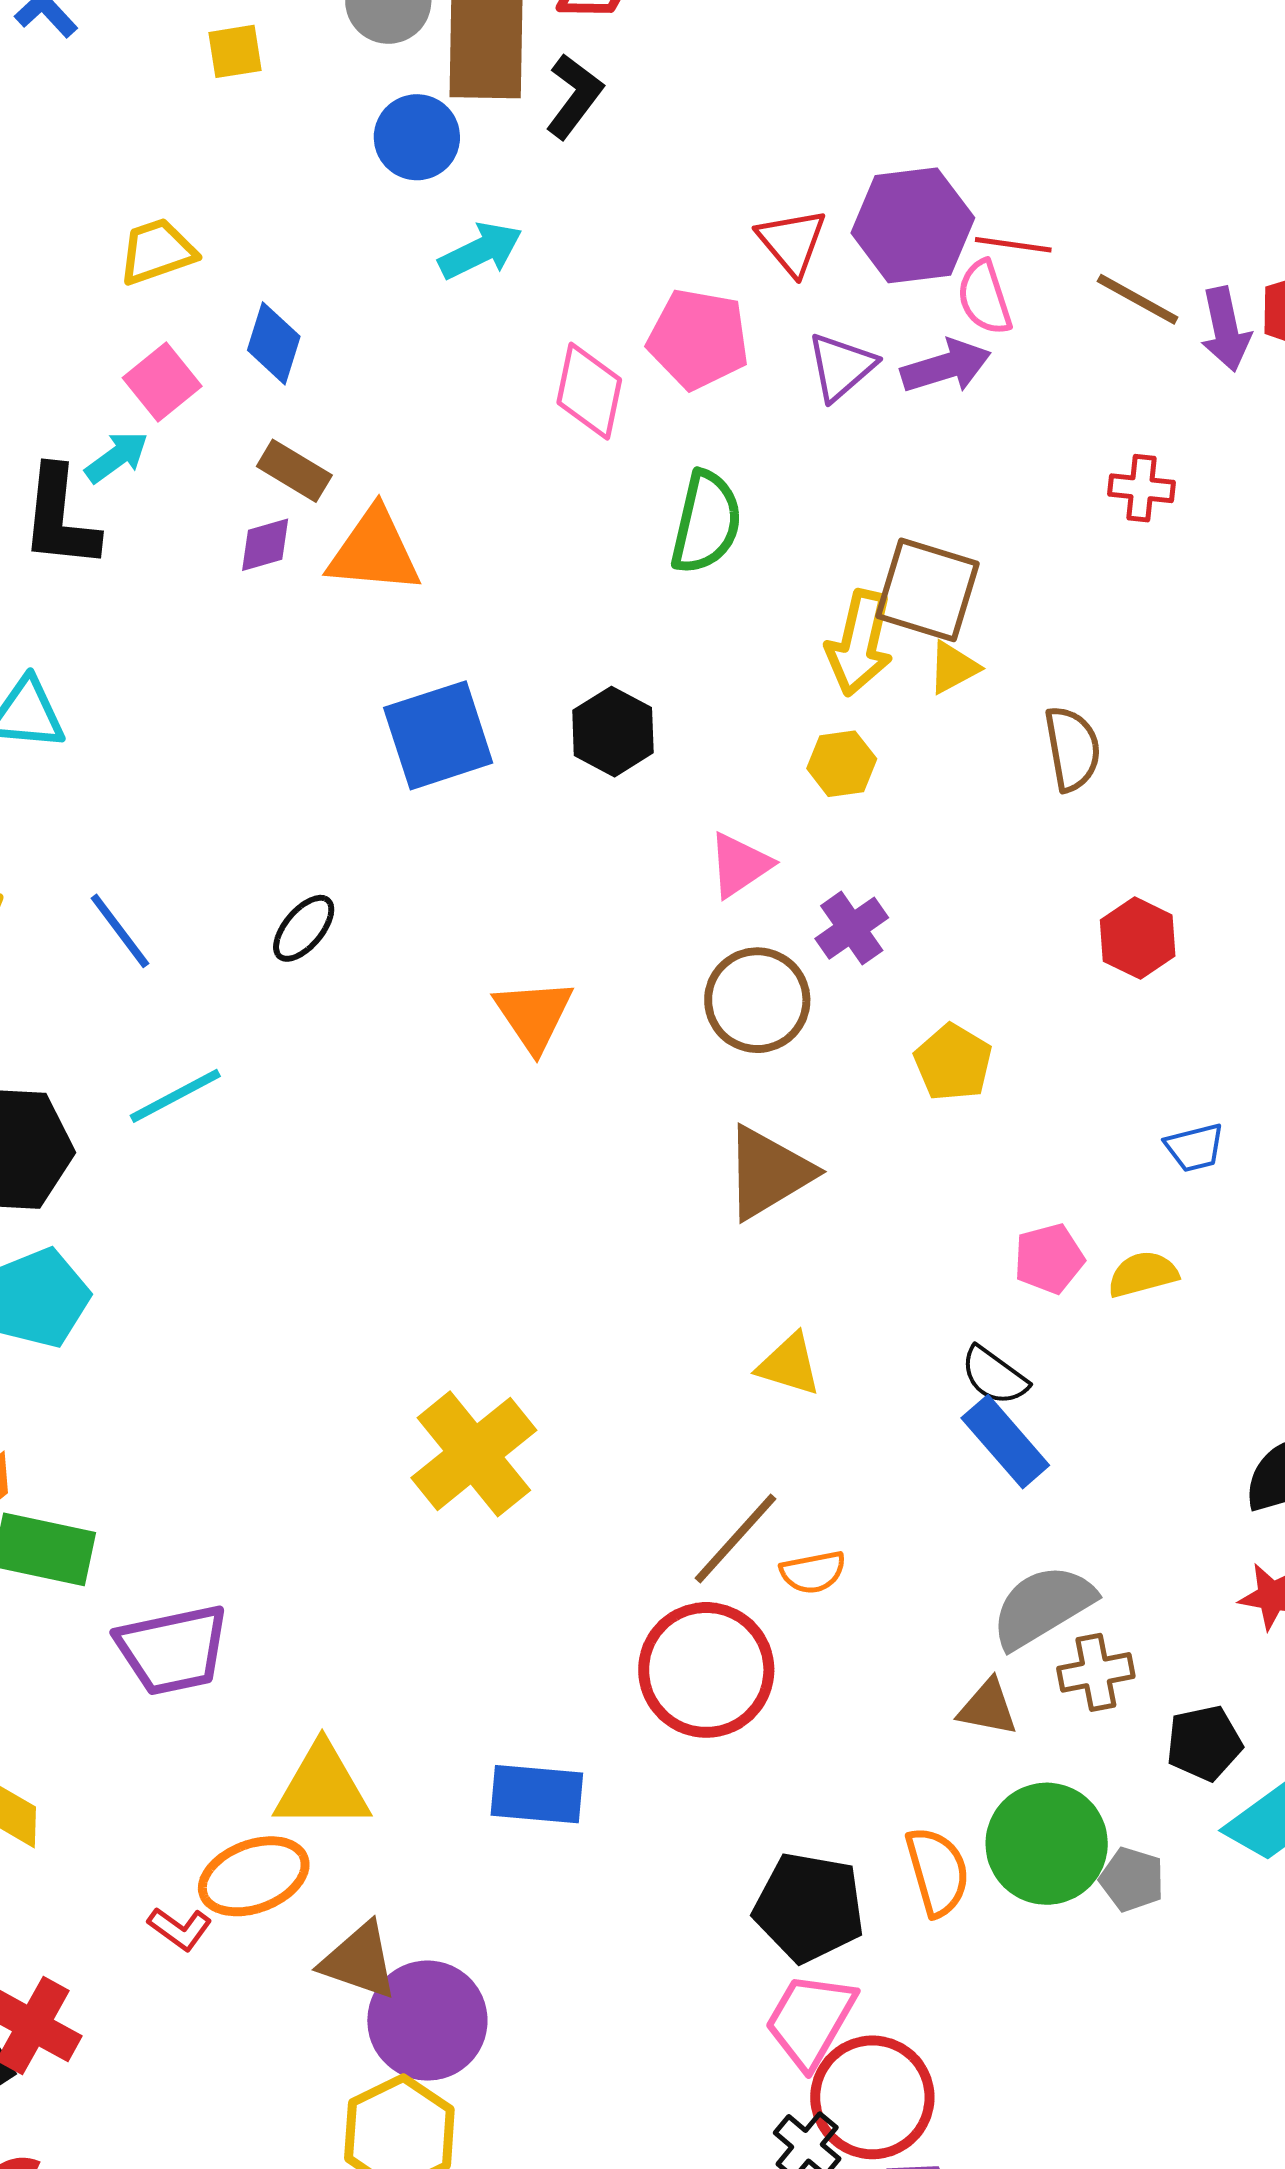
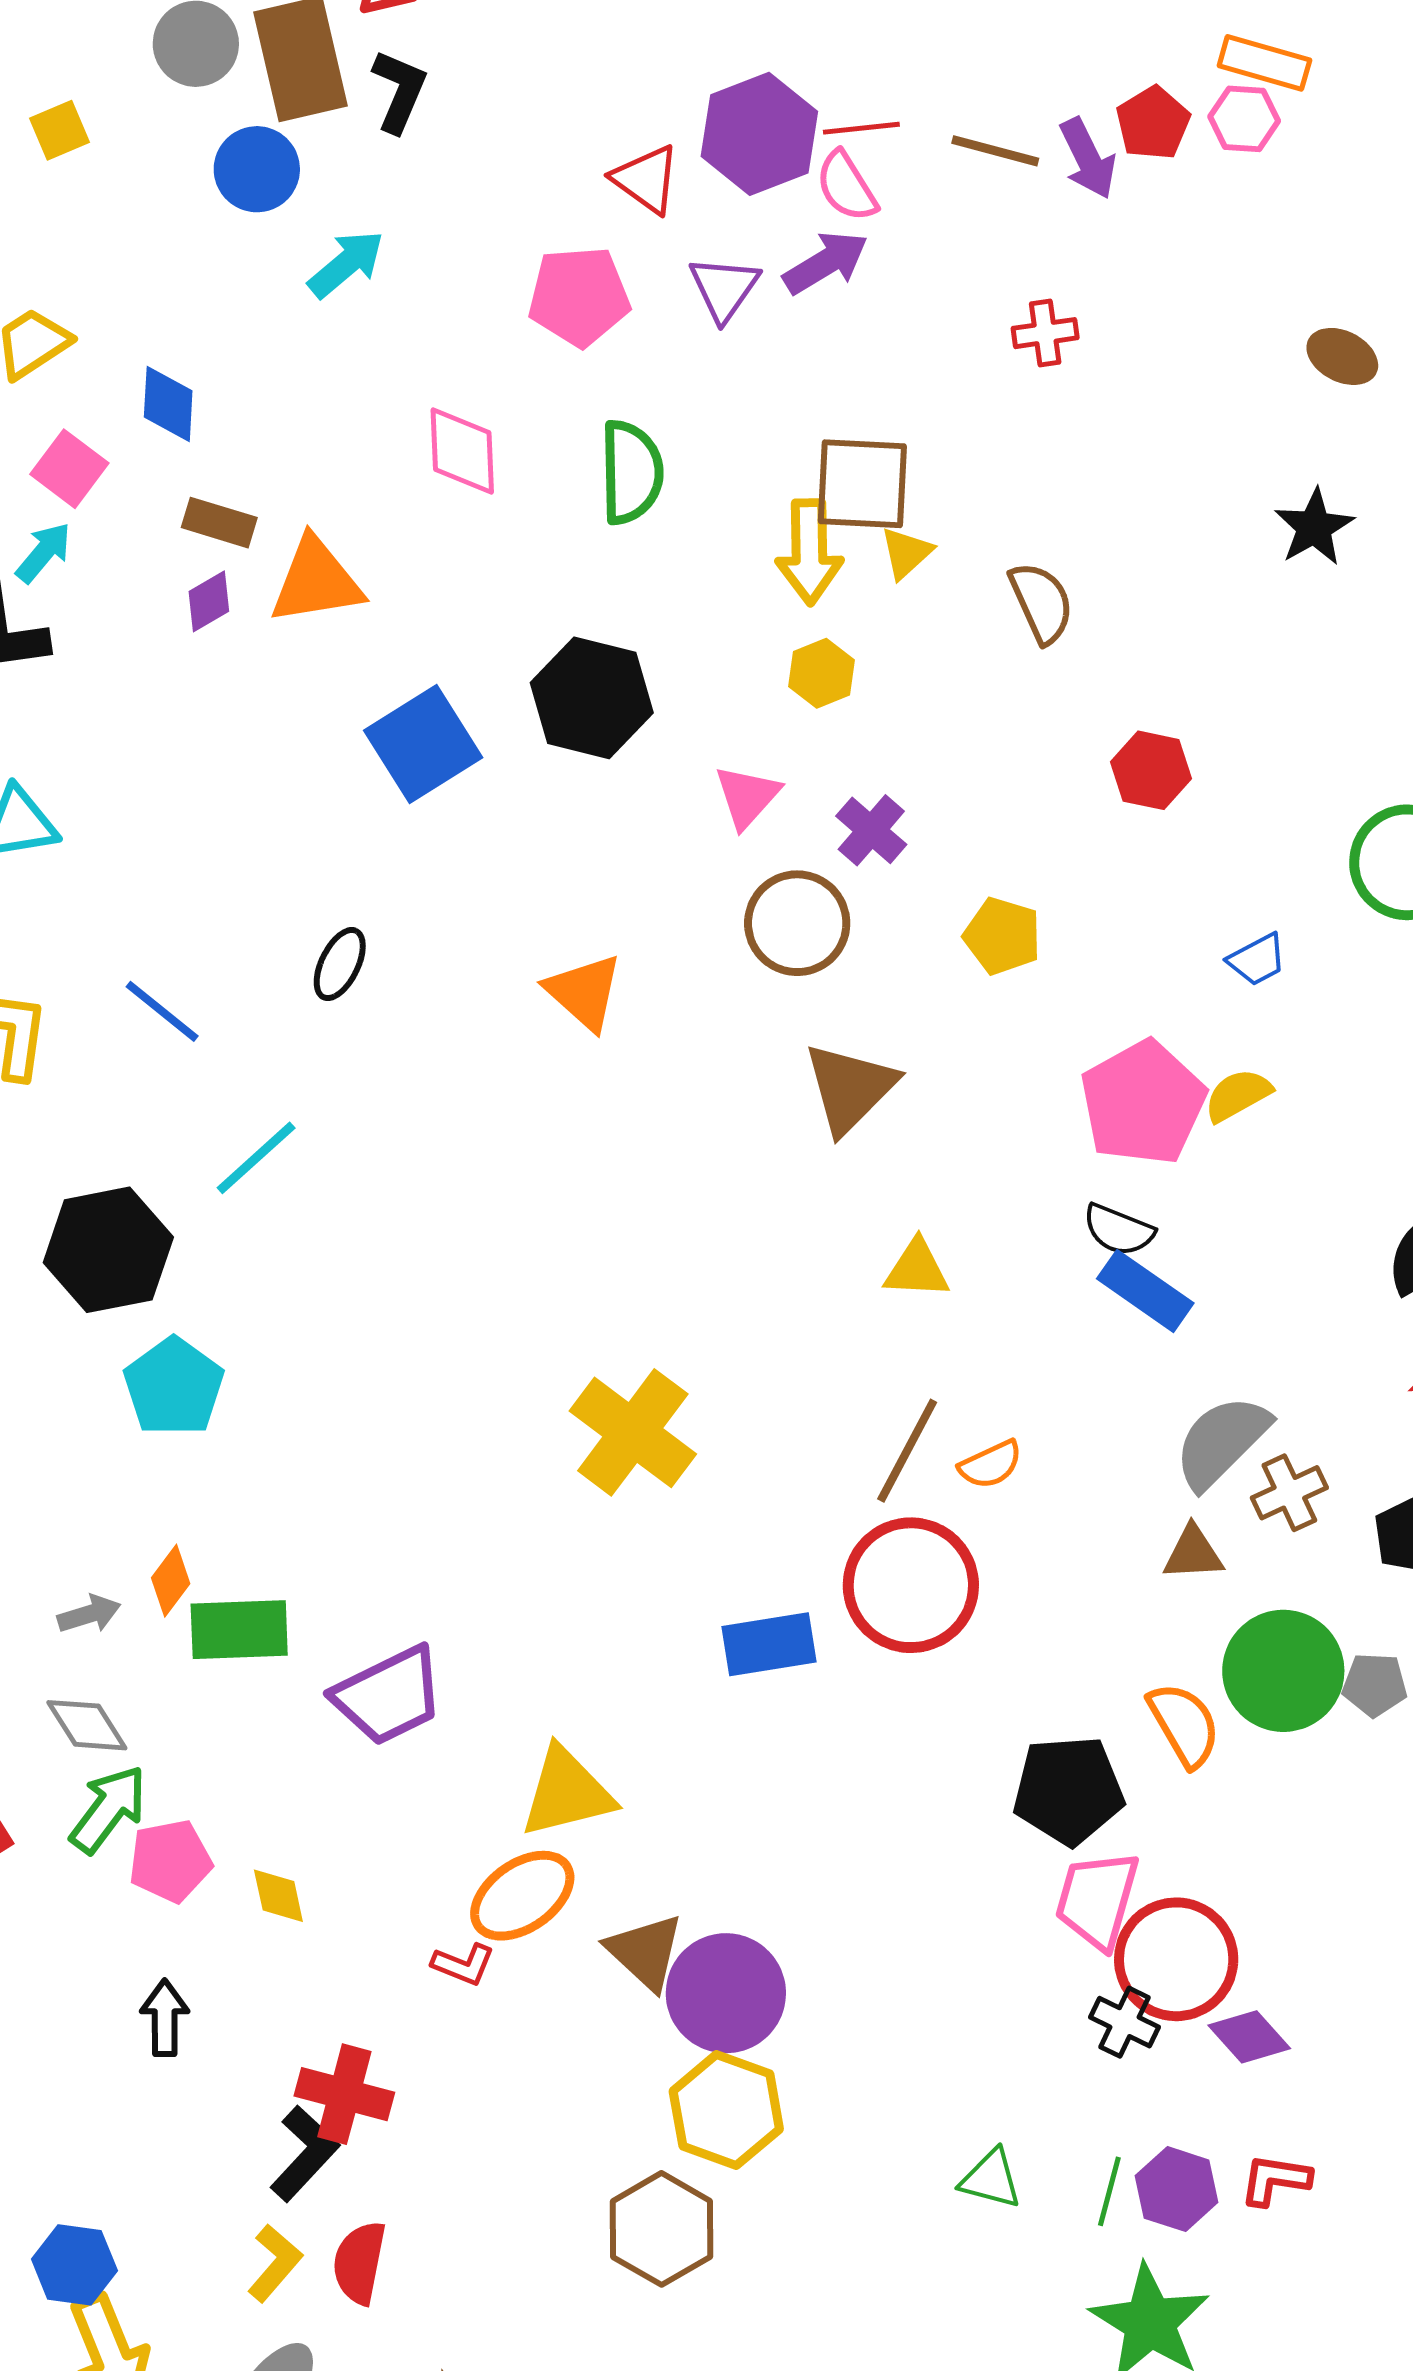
pink diamond: (589, 391) -> (462, 451), moved
black hexagon: (613, 732) -> (592, 698), size x1.4
pink pentagon: (1049, 1259) -> (1143, 1103), size x1.8
blue rectangle: (537, 1794) -> (769, 1644), moved
brown triangle: (359, 1961) -> (645, 1952), turned 38

